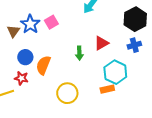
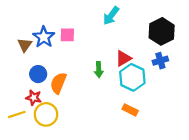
pink square: (51, 22) -> (67, 35), turned 32
cyan hexagon: (115, 72) -> (132, 77), moved
orange rectangle: (107, 89) -> (130, 110), turned 40
yellow circle: (67, 93) -> (46, 114), moved

